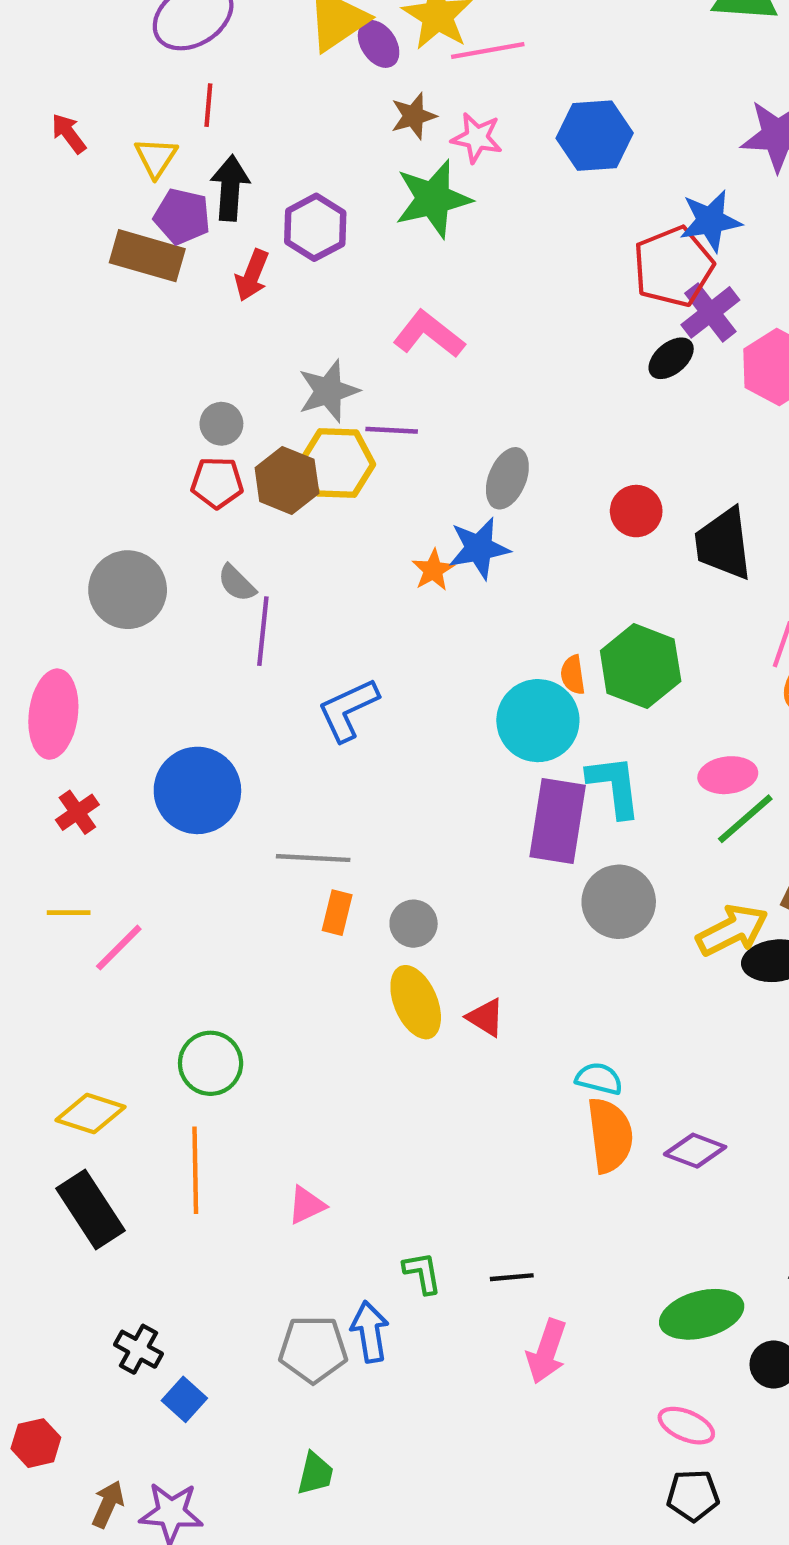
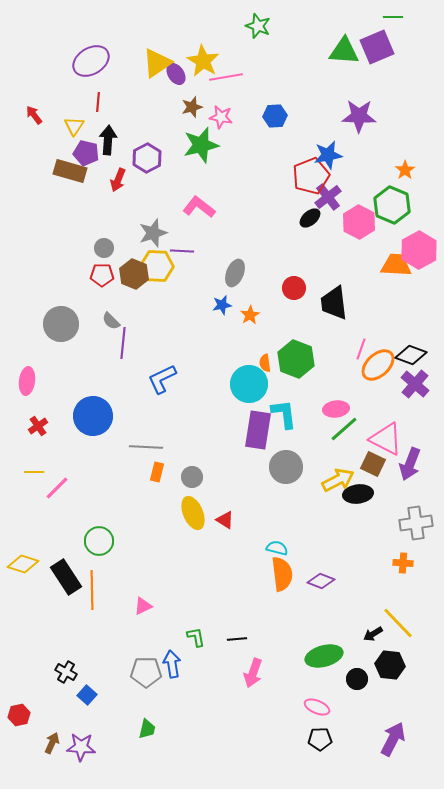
blue hexagon: (595, 136) -> (275, 116), size x0.7
blue star: (479, 548) -> (222, 305), size x0.7
orange star: (433, 570) -> (250, 315), moved
pink ellipse: (53, 714) -> (27, 381), size x0.7
yellow diamond: (90, 1113) -> (23, 564), moved
black rectangle: (90, 1210) -> (66, 577), moved

